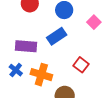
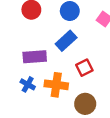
red square: (81, 65) -> (84, 68), moved, turned 35

